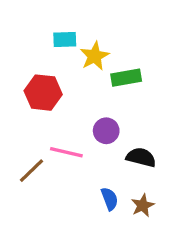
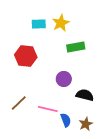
yellow star: (95, 56) -> (61, 23), moved
pink line: (66, 152) -> (48, 109), moved

